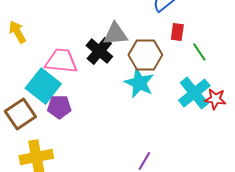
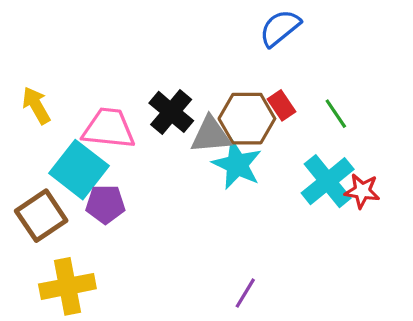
yellow arrow: (17, 32) -> (36, 105), moved
red rectangle: (177, 32) -> (282, 105), moved, turned -42
gray triangle: (115, 34) -> (211, 135), moved

